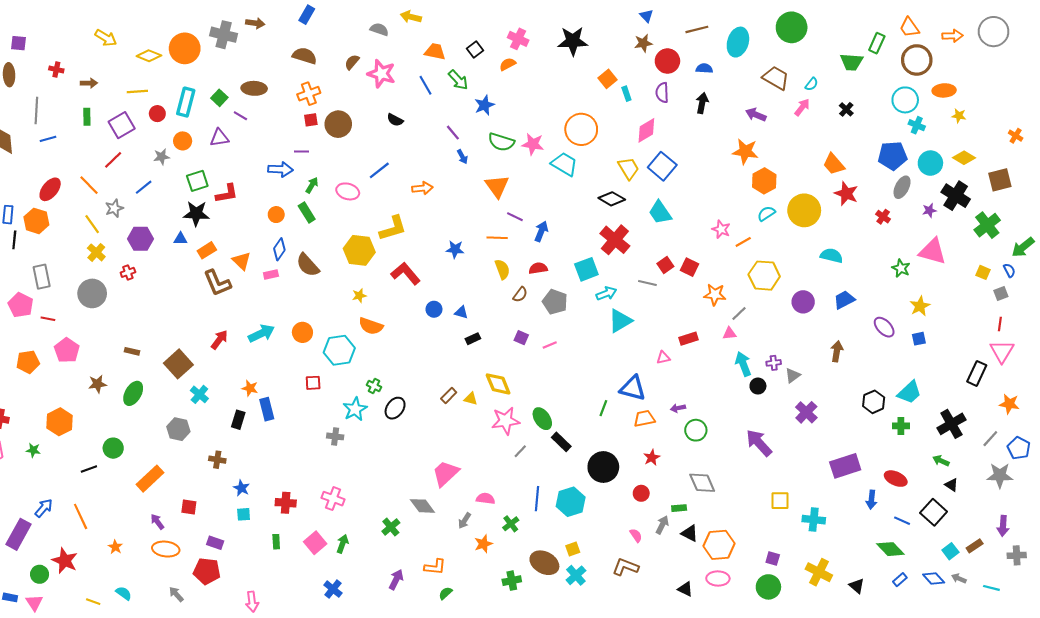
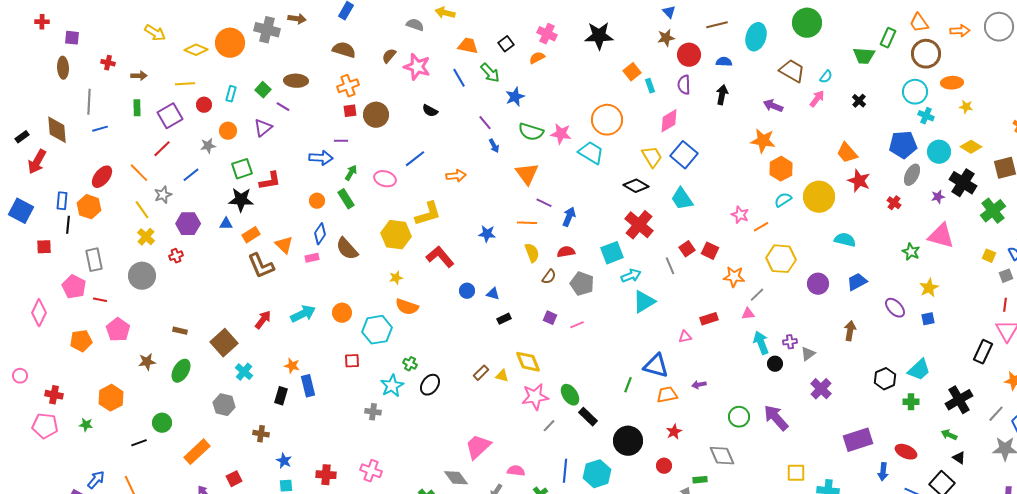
cyan rectangle: (186, 102) -> (231, 94), size x0.6
purple triangle: (219, 138) -> (263, 128), turned -30
gray line: (647, 283) -> (670, 266), turned 54
green circle: (696, 430) -> (739, 417), moved
red square: (189, 507) -> (234, 479), turned -35

